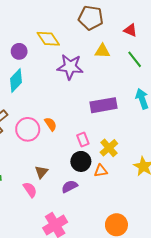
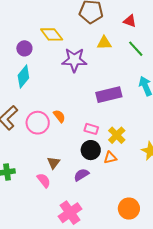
pink rectangle: (83, 140) -> (91, 129), turned -48

